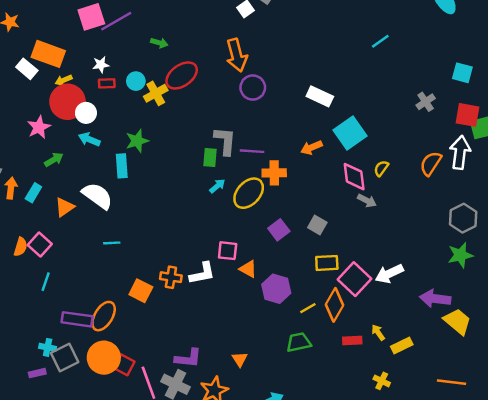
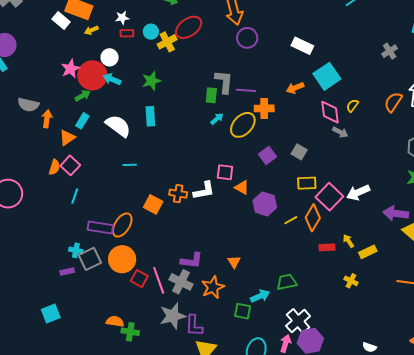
red circle: (67, 102) -> (92, 75), moved
cyan rectangle: (122, 166) -> (150, 116), moved
cyan rectangle: (33, 193) -> (82, 121), moved
orange triangle: (65, 207) -> (67, 138), moved
green trapezoid: (299, 342) -> (287, 282), moved
red square: (124, 365) -> (139, 278), moved

